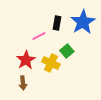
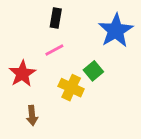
black rectangle: (57, 23) -> (56, 18), moved
red star: (26, 60) -> (22, 74), moved

